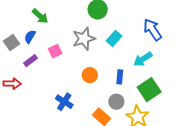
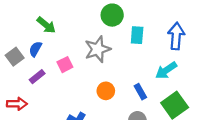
blue arrow: (153, 30) -> (176, 36), turned 40
cyan rectangle: (114, 38) -> (137, 35), moved, turned -35
blue rectangle: (120, 77) -> (140, 92), turned -32

